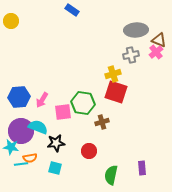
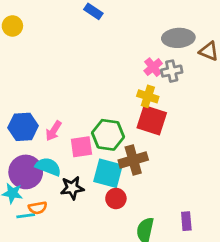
pink cross: (156, 52) -> (153, 67), moved
yellow cross: (113, 74) -> (148, 96), turned 35
brown cross: (102, 122) -> (133, 160), size x1.5
cyan square: (55, 168) -> (108, 173), moved, size x1.6

